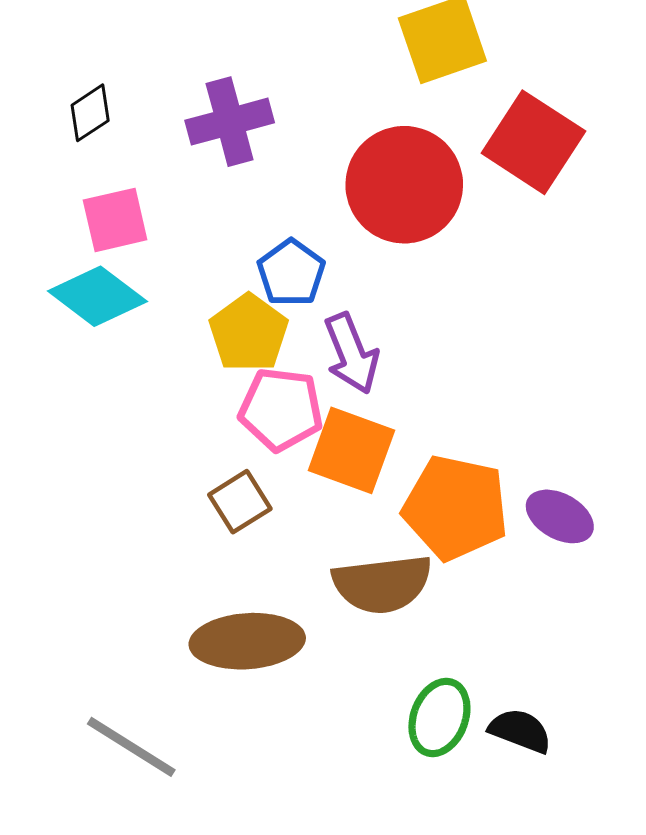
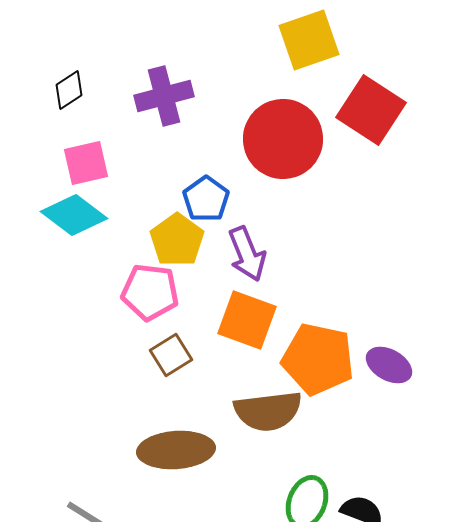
pink pentagon: (281, 409) -> (150, 292), moved

